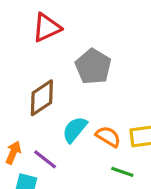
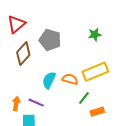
brown diamond: (42, 98) -> (23, 54), moved
green line: (122, 172) -> (84, 98), turned -56

